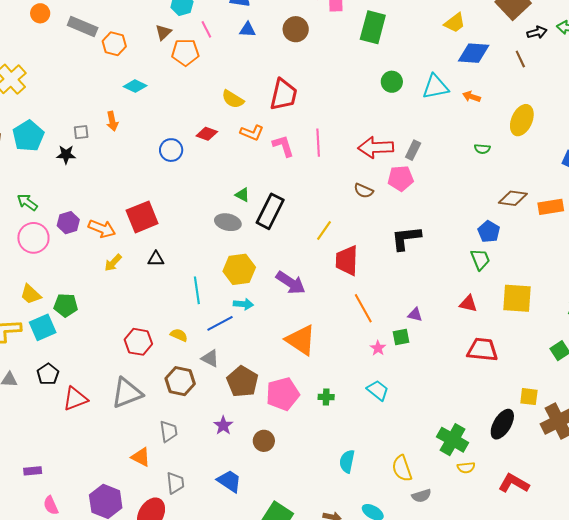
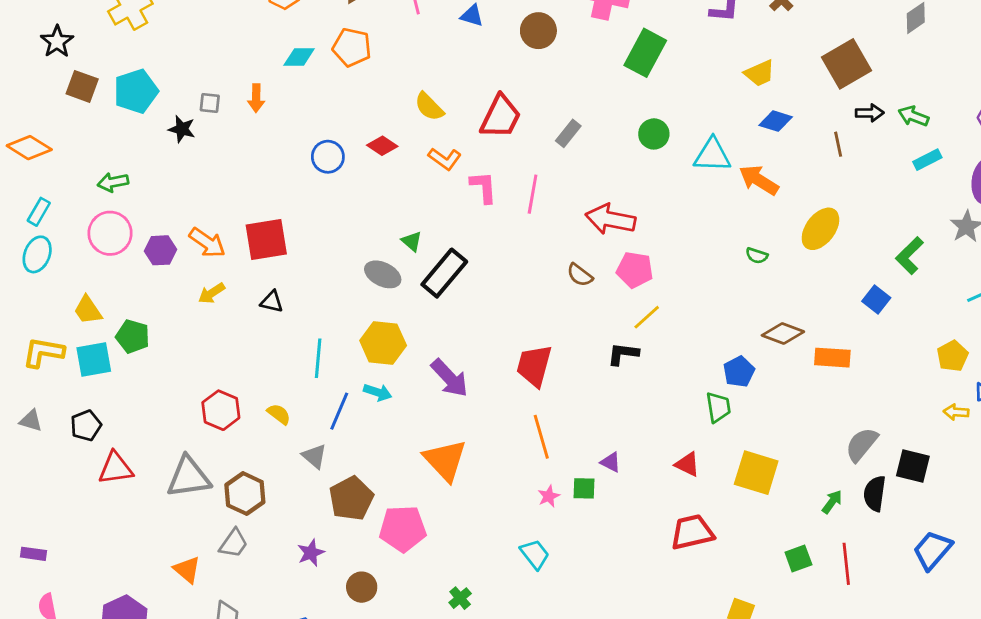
orange pentagon: (185, 52) -> (352, 47), moved
blue diamond: (474, 53) -> (776, 121), size x0.7
cyan diamond: (135, 86) -> (299, 57), turned -40
orange arrow: (471, 97) -> (759, 180), size x1.6
gray rectangle: (413, 150) -> (568, 133), moved
green arrow: (27, 202) -> (113, 182), turned -60
purple hexagon: (68, 223) -> (160, 250), moved
yellow line: (324, 230) -> (647, 317), moved
black L-shape: (406, 238) -> (623, 354), size x0.7
blue line: (220, 323) -> (339, 411), turned -52
red trapezoid: (482, 350) -> (692, 532), turned -32
brown hexagon: (180, 381) -> (245, 494), moved
green cross: (326, 397) -> (460, 598), moved, turned 35
gray trapezoid: (169, 431) -> (234, 543), turned 30

